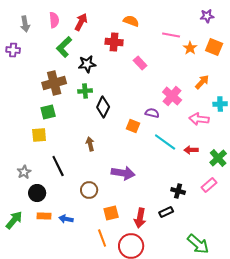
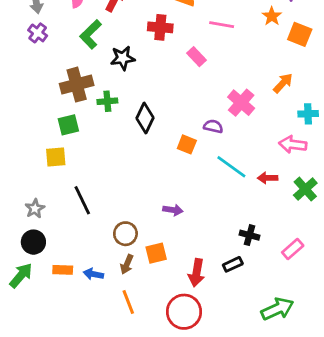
pink line: (171, 35) -> (222, 25), moved
orange star: (190, 48) -> (272, 16), moved
purple cross: (13, 50) -> (38, 33), moved, turned 32
green cross: (85, 91) -> (107, 101), moved
pink arrow: (199, 119) -> (293, 144), moved
brown arrow: (90, 144) -> (127, 264), moved, turned -144
purple arrow: (123, 173) -> (173, 210), size x0.6
pink rectangle: (209, 185) -> (293, 249), moved
black circle: (37, 193) -> (33, 242), moved
orange square: (111, 213) -> (156, 253), moved
orange line: (102, 238) -> (128, 302), moved
green arrow: (198, 244) -> (277, 309), turned -65

